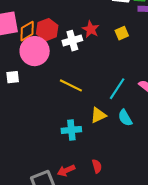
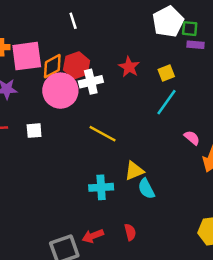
white cross: (72, 41) -> (91, 82), moved
white square: (13, 77) -> (34, 131), moved
cyan line: (117, 89) -> (167, 102), moved
cyan semicircle: (125, 118) -> (146, 189), moved

